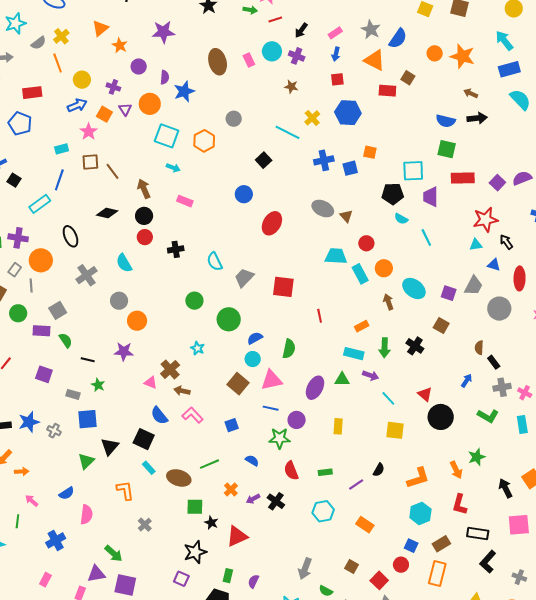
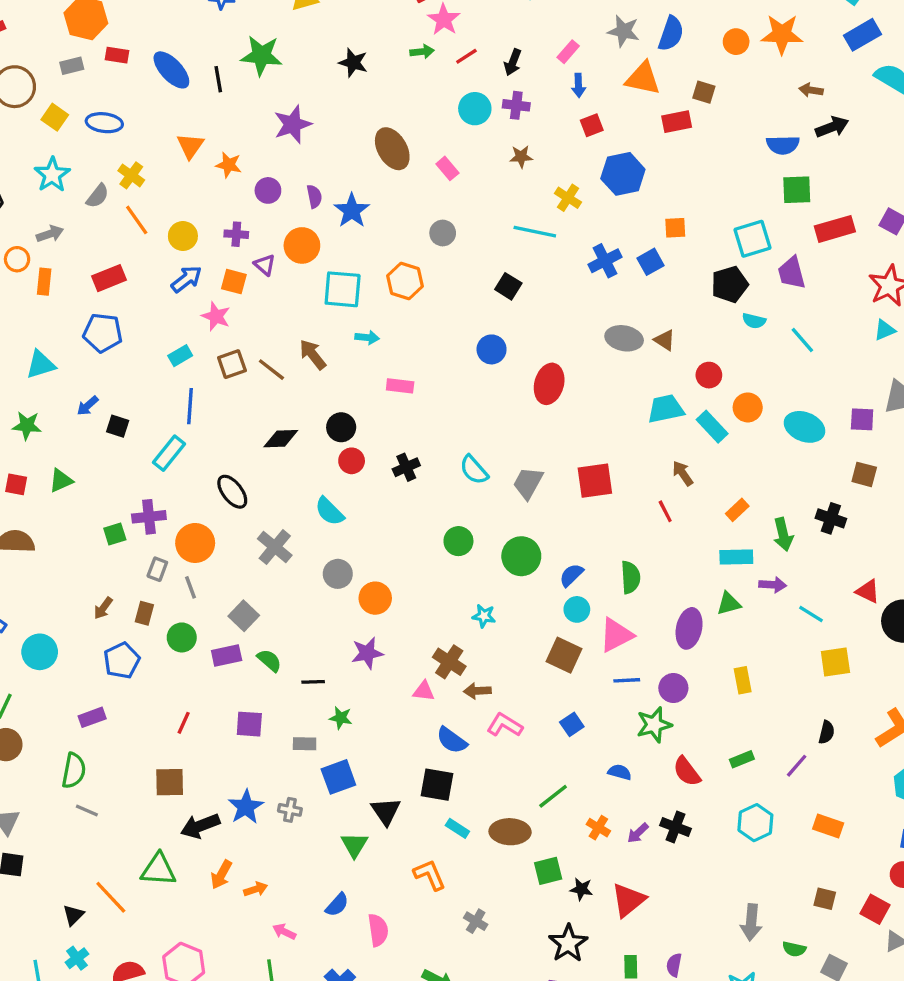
pink rectangle: (249, 60) -> (447, 168), moved
brown arrow: (144, 189) -> (313, 355), moved
brown arrow: (388, 302) -> (683, 473), moved

